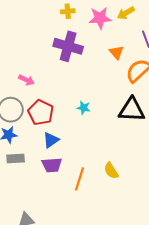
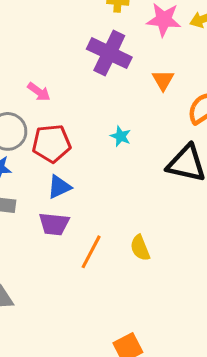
orange triangle: (116, 52) -> (163, 80), moved
cyan star: (84, 108) -> (121, 136), moved
red pentagon: (41, 112) -> (51, 143), turned 30

